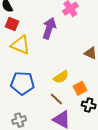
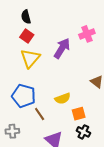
yellow triangle: (20, 45) -> (30, 58), turned 35
brown line: (56, 99) -> (40, 114), moved

